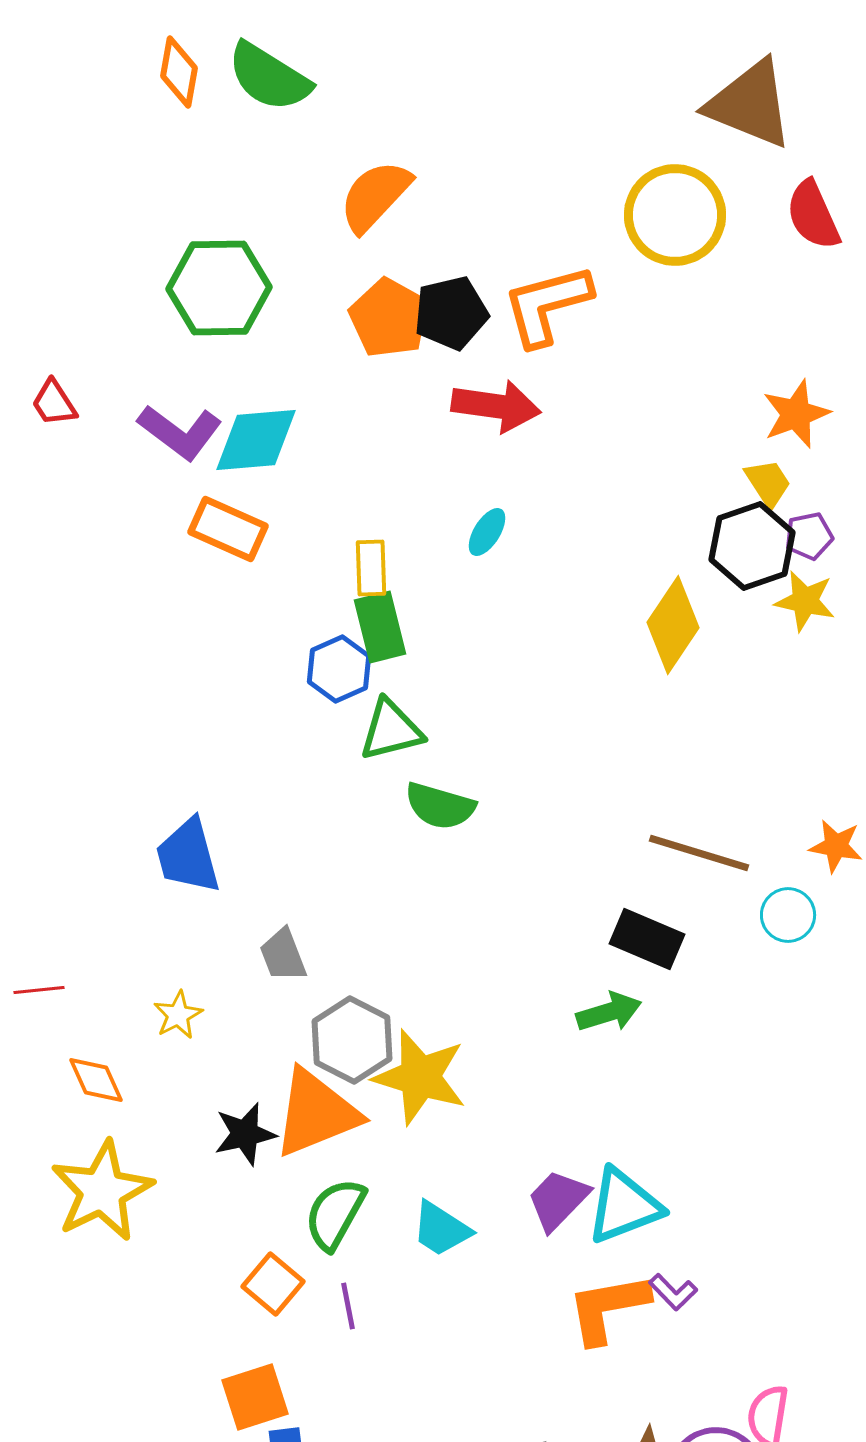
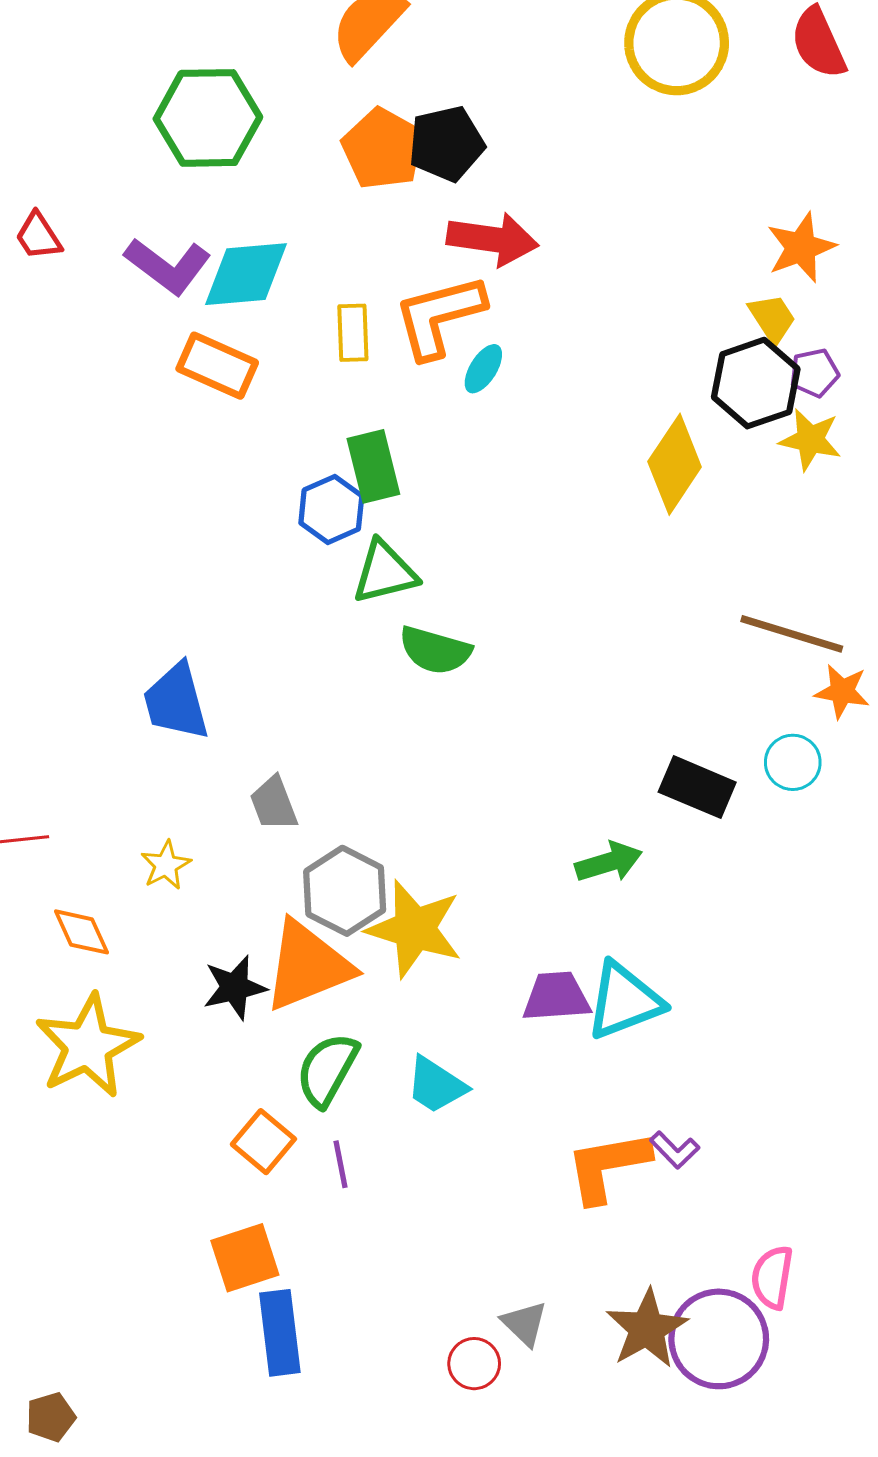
orange L-shape: (547, 305) -> (439, 316), moved
yellow rectangle: (371, 568) -> (353, 333), moved
brown line: (699, 853) -> (792, 634), moved
black rectangle: (647, 939) -> (697, 787), moved
purple trapezoid: (558, 1200) -> (556, 997), moved, turned 42
cyan triangle: (624, 1206) -> (624, 1001), moved

